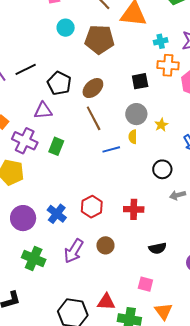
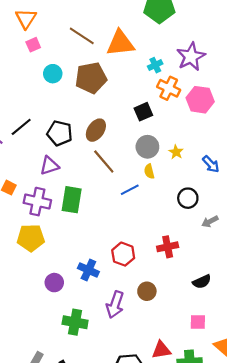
orange cross: (168, 65) -> (169, 88), turned 35
green rectangle: (56, 146) -> (72, 200), size x1.4
purple circle: (23, 218) -> (54, 283), size x0.7

